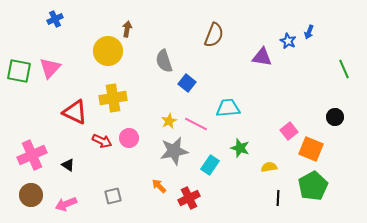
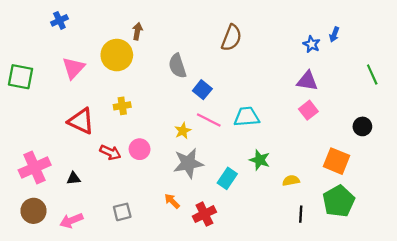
purple triangle: (262, 57) -> (307, 81), moved
pink triangle: (50, 68) -> (74, 68), moved
yellow cross: (113, 98) -> (122, 106), size x0.6
pink line: (196, 124) -> (209, 120), moved
pink square: (289, 131) -> (308, 110), moved
black triangle: (68, 165) -> (74, 178), turned -40

